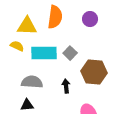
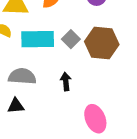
brown hexagon: (94, 72) -> (102, 43), moved

